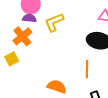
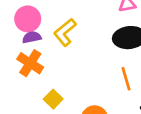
yellow square: (12, 59) -> (53, 99), moved

